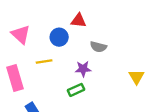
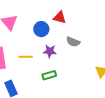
yellow line: (44, 62) -> (26, 57), moved
purple star: (83, 69) -> (50, 51), moved

